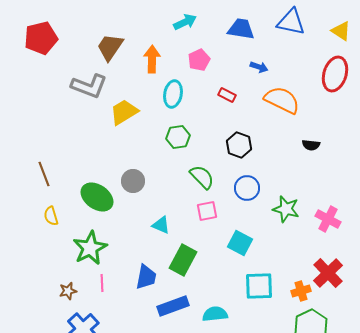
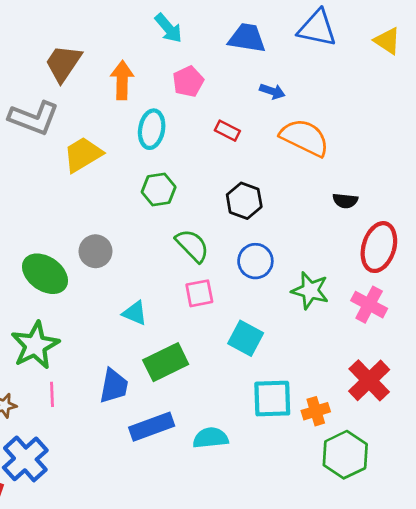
cyan arrow: (185, 22) -> (168, 28), turned 75
red ellipse: (335, 74) -> (379, 247), moved
green rectangle: (183, 260) -> (166, 362), turned 36
orange cross: (301, 291) -> (316, 411), moved

